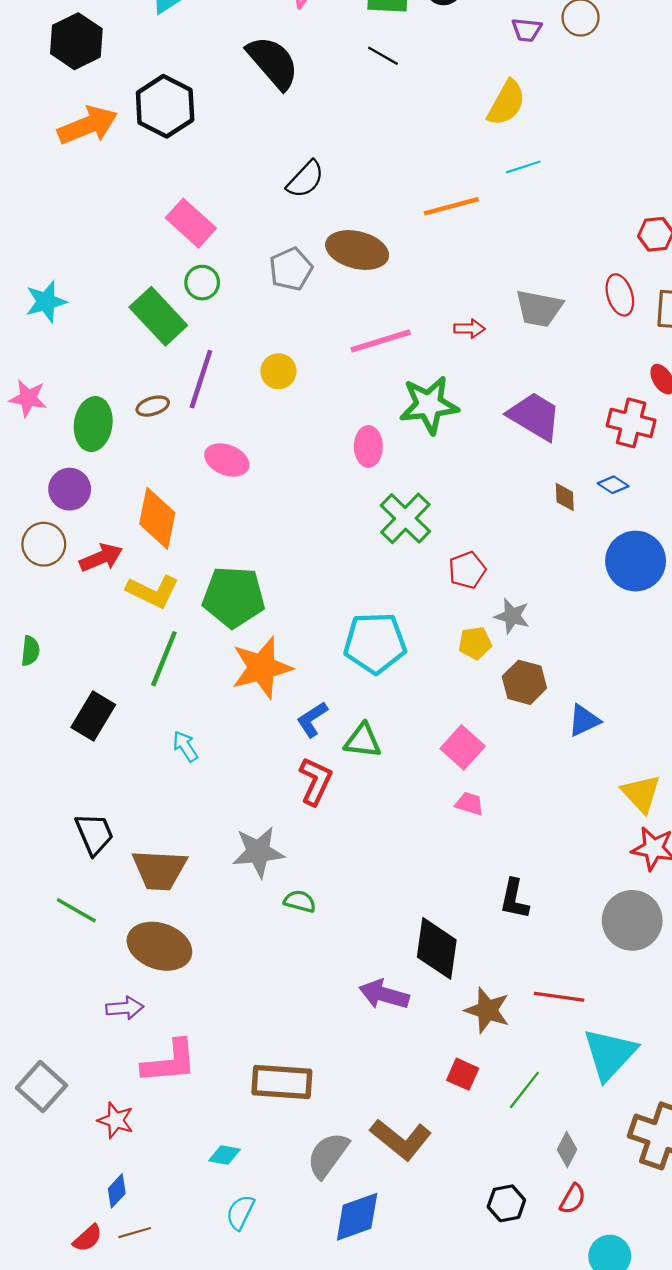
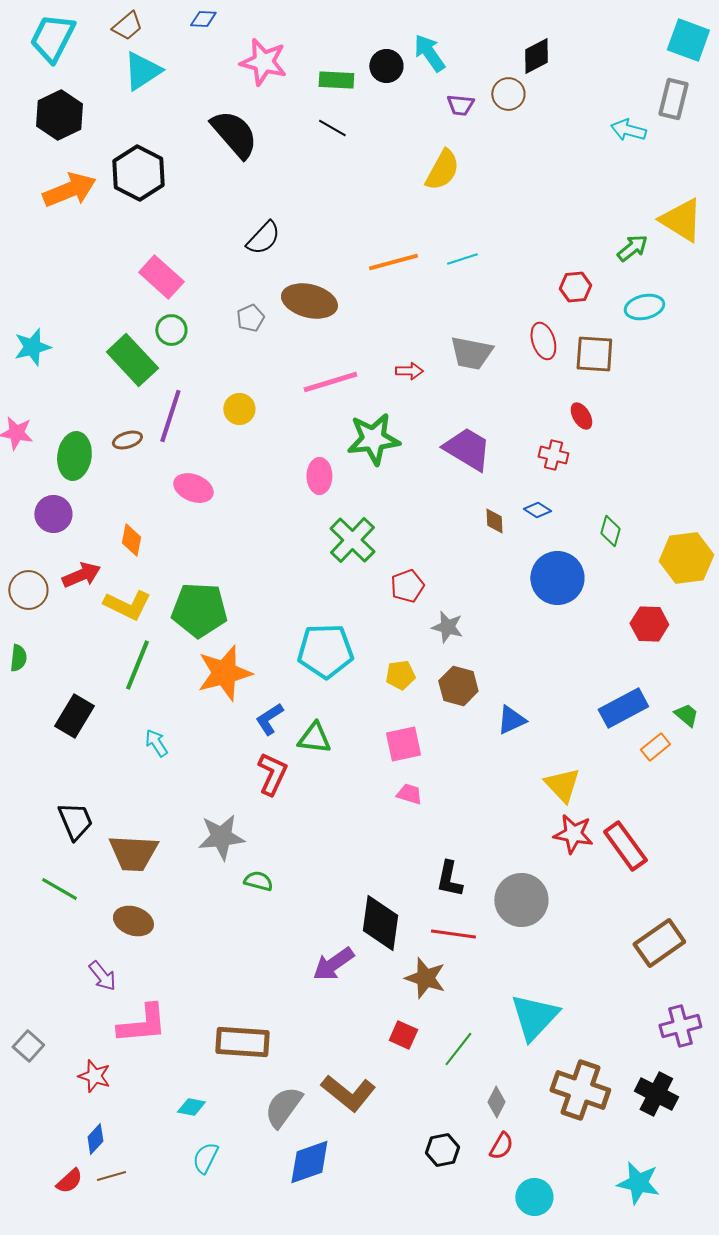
cyan line: (523, 167) -> (462, 259), moved
gray pentagon: (291, 269) -> (250, 318), size x0.7
red cross: (631, 423) -> (553, 455), size x0.7
orange diamond: (157, 518) -> (131, 540), size x0.6
brown circle: (44, 544) -> (28, 590), moved
yellow pentagon: (475, 643) -> (400, 675), moved
pink square: (463, 747) -> (403, 744), turned 36
gray circle: (632, 920) -> (521, 900), moved
brown ellipse: (159, 946) -> (133, 921), size x0.7
purple arrow: (384, 994) -> (333, 964), turned -51
red line: (559, 997) -> (453, 934), moved
purple arrow: (125, 1008) -> (102, 976), turned 56
gray square: (42, 1087) -> (28, 1046), size x0.7

